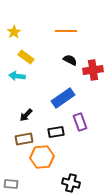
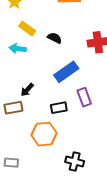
black semicircle: (70, 60) -> (55, 38), moved
brown rectangle: (24, 139) -> (13, 108), moved

